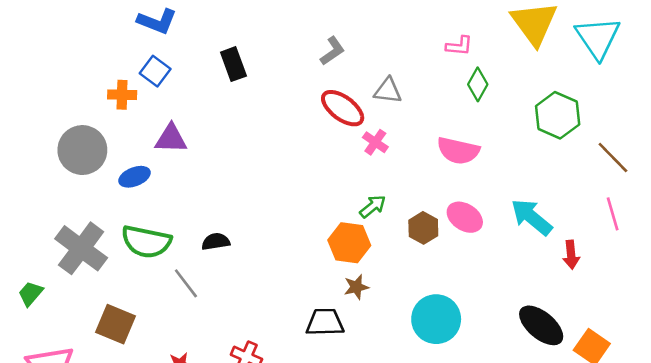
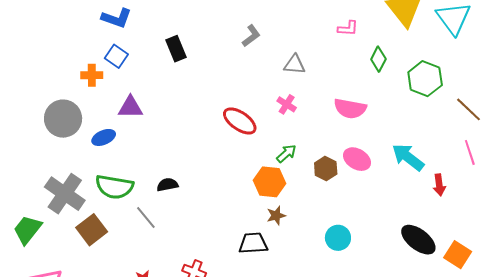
green diamond: (478, 84) -> (378, 59), moved
red ellipse: (343, 108) -> (240, 121), moved
green trapezoid: (31, 294) -> (27, 230), size x1.5
cyan circle: (436, 319) -> (338, 238), size x0.7
brown square: (116, 324) -> (92, 230), moved, turned 32

